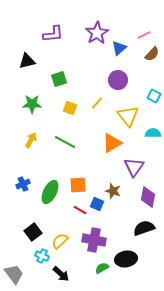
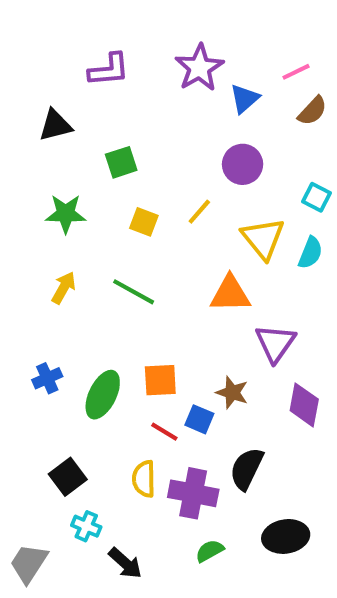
cyan semicircle: (153, 133) -> (310, 253), moved, turned 112
orange triangle: (112, 143) -> (230, 294), turned 30
black semicircle: (144, 228) -> (247, 469), moved, turned -45
yellow semicircle: (60, 241) -> (144, 479), moved, turned -48
black ellipse: (126, 259) -> (286, 536), moved
gray trapezoid: (14, 274) -> (29, 563), turned -110

